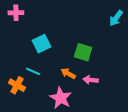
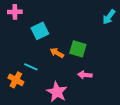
cyan square: (42, 44) -> (40, 31), moved
orange arrow: (68, 73) -> (57, 53), moved

